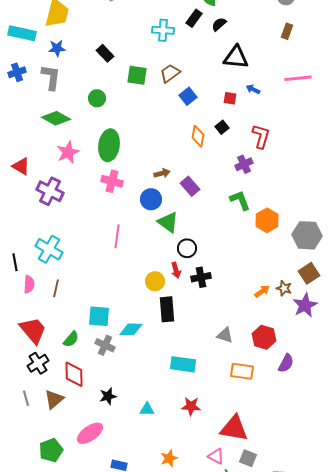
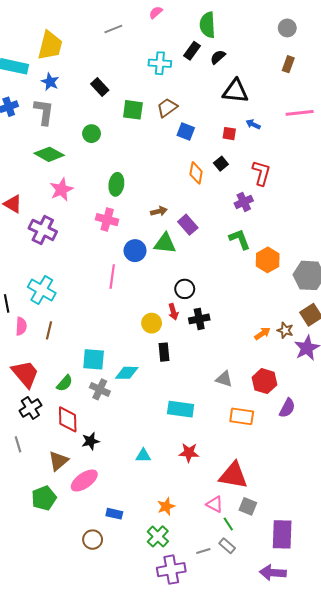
blue star: (57, 48) -> (50, 82), turned 30
blue square: (188, 96) -> (186, 132), turned -30
green ellipse: (109, 145) -> (116, 184), moved, size x0.7
blue circle: (151, 199) -> (135, 251), moved
green triangle: (168, 222) -> (165, 243), moved, turned -30
black rectangle: (167, 309) -> (164, 352), size x0.7
black star: (108, 396) -> (90, 441), moved
brown triangle: (54, 399) -> (58, 461), moved

